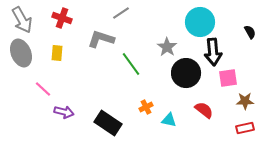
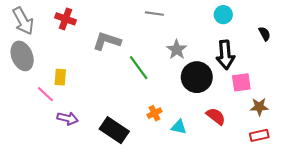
gray line: (121, 13) -> (154, 14), moved, turned 42
cyan circle: (200, 22) -> (223, 15), moved, size x0.6
yellow rectangle: (57, 53) -> (60, 77), moved

